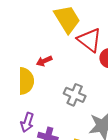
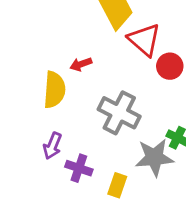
gray cross: (75, 95) -> (119, 113), size x1.4

